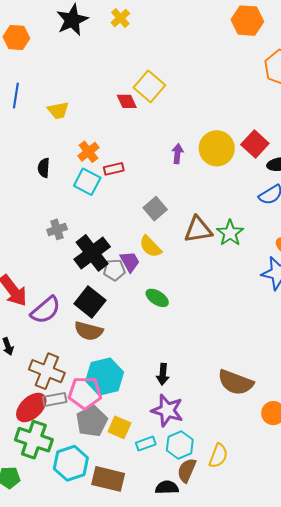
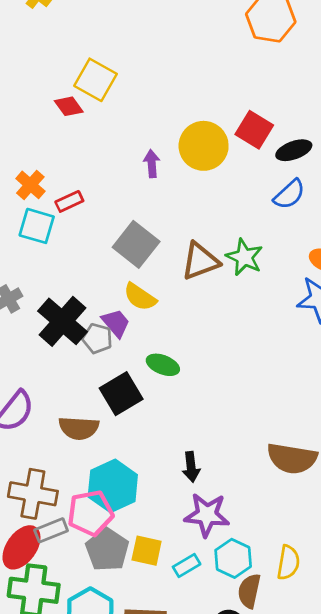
gray square: (155, 209) -> (136, 244), size x1.4
gray pentagon: (114, 270) -> (97, 338), turned 30
black square: (90, 302) -> (121, 394), moved, turned 32

